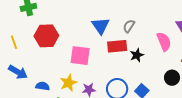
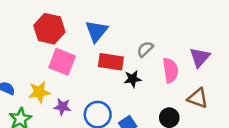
gray semicircle: (129, 26) -> (145, 49), moved
red hexagon: (46, 36) -> (49, 29), moved

